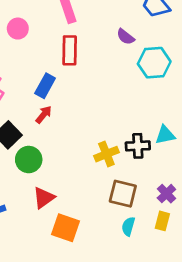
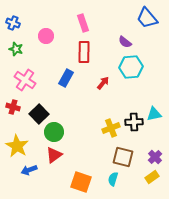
cyan hexagon: (154, 63) -> (131, 67), moved
red arrow: (44, 114) -> (103, 83), moved
red triangle: (44, 198) -> (54, 155), moved
yellow rectangle: (162, 221) -> (152, 177), turned 40
cyan semicircle: (128, 226) -> (113, 179), moved

